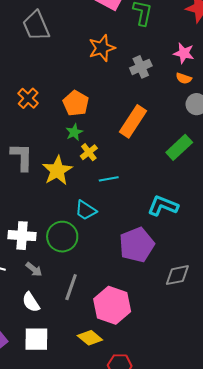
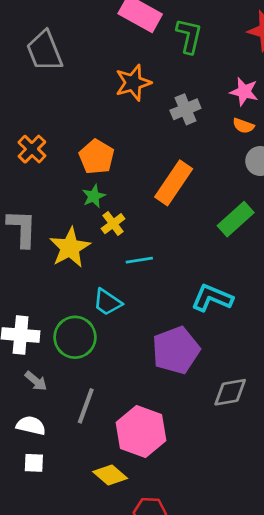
white semicircle: (31, 302) -> (31, 425), turned 135
white square: (36, 339) -> (34, 463), moved, size x0.6

